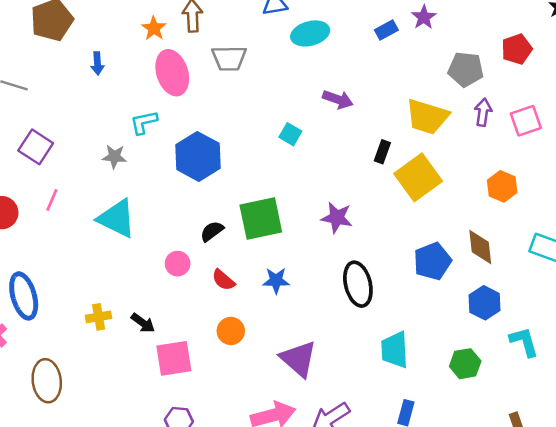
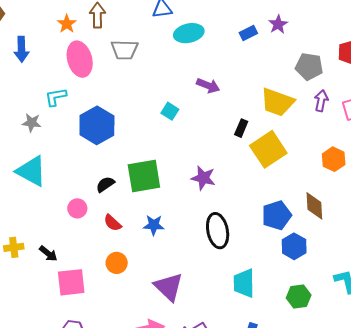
blue arrow: (97, 63) -> (21, 49), size x1.4
blue hexagon: (485, 303) -> (294, 246), moved

